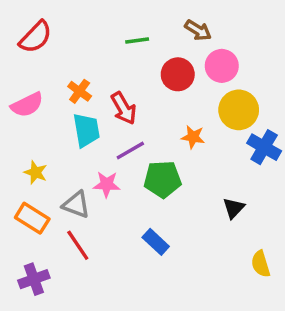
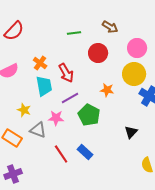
pink circle: (222, 66) -> (137, 48), moved
yellow star: (36, 172) -> (24, 110), moved
green pentagon: (162, 179) -> (89, 115), turned 30
red line: (78, 245) -> (61, 154), moved

